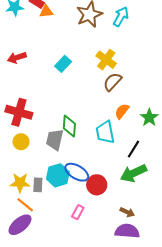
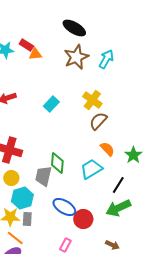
orange semicircle: (122, 111) -> (107, 149), turned 98
cyan trapezoid: (105, 132) -> (91, 169), turned 70
cyan hexagon: (58, 175) -> (22, 198), moved

